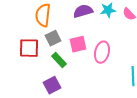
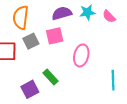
pink square: (78, 44) -> (55, 36), moved
green rectangle: (59, 60) -> (50, 77), moved

